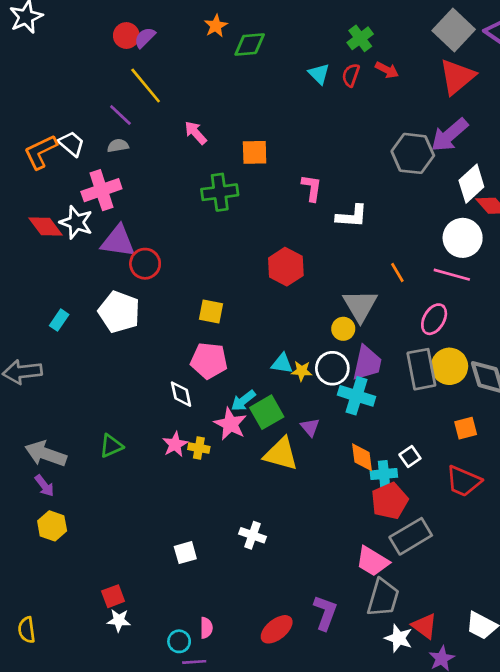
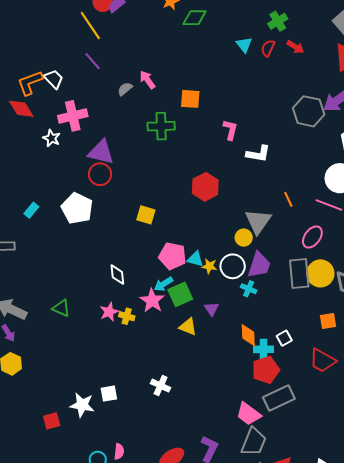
yellow line: (146, 85) -> (90, 25), moved
gray semicircle: (118, 146) -> (125, 89), moved, turned -35
white star: (76, 222) -> (51, 138), size x0.7
red diamond: (45, 226) -> (21, 109), moved
purple triangle: (118, 241) -> (101, 152), moved
pink pentagon: (209, 361) -> (172, 256), moved
cyan cross: (357, 396) -> (249, 289), size x0.6
green triangle: (111, 446) -> (61, 308), turned 42
yellow triangle: (281, 454) -> (188, 327), size x0.7
white star: (119, 620) -> (82, 405), moved, size x1.4

